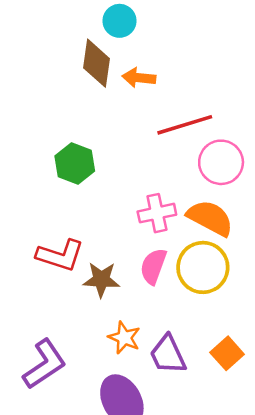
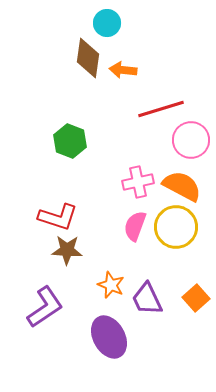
brown star: (101, 280) -> (67, 250), moved

